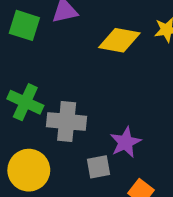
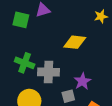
yellow diamond: (119, 40) -> (75, 42), moved

